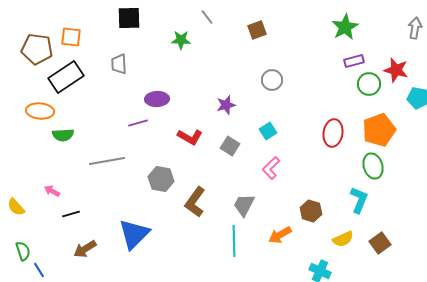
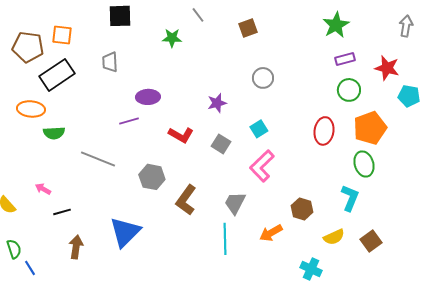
green circle: (369, 84) -> (349, 90), moved
gray line: (107, 161) -> (98, 159), turned 32
pink L-shape: (271, 168) -> (262, 166), size x1.4
brown arrow: (85, 249) -> (76, 247), turned 130

